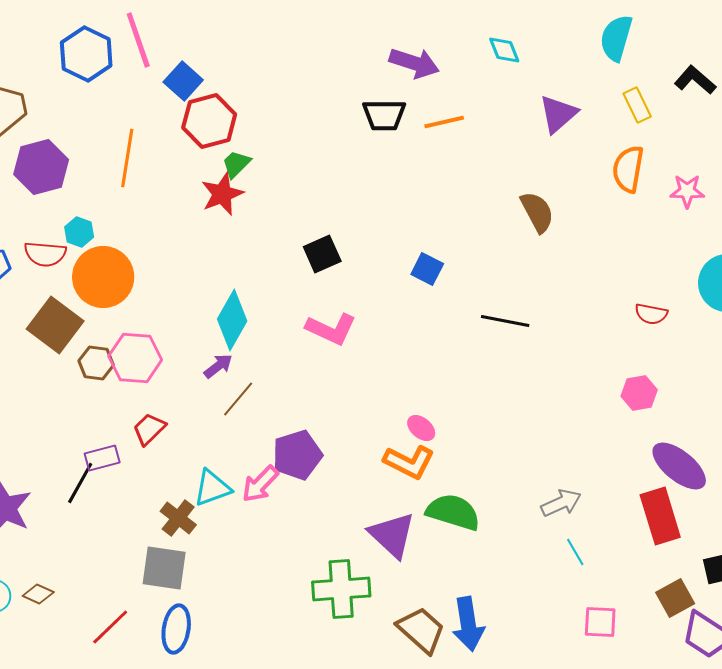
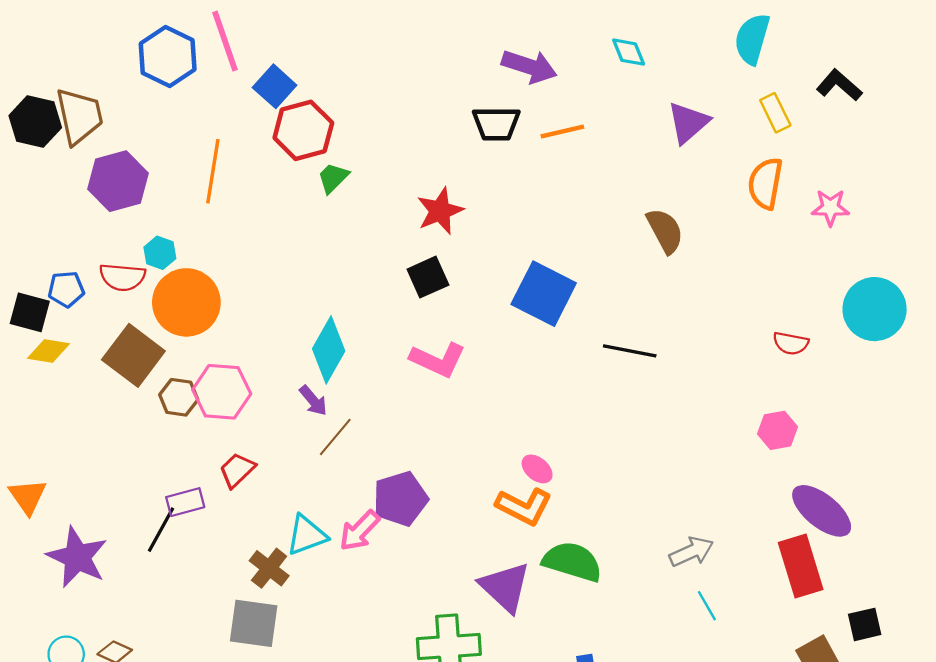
red star: (222, 194) -> (440, 211), moved
blue square: (427, 269) -> (544, 294), size x1.8
purple arrow: (218, 366) -> (313, 401), turned 88

